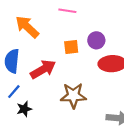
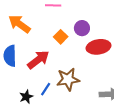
orange square: (71, 47) -> (61, 37), turned -32
blue line: (14, 92) -> (46, 89), moved

